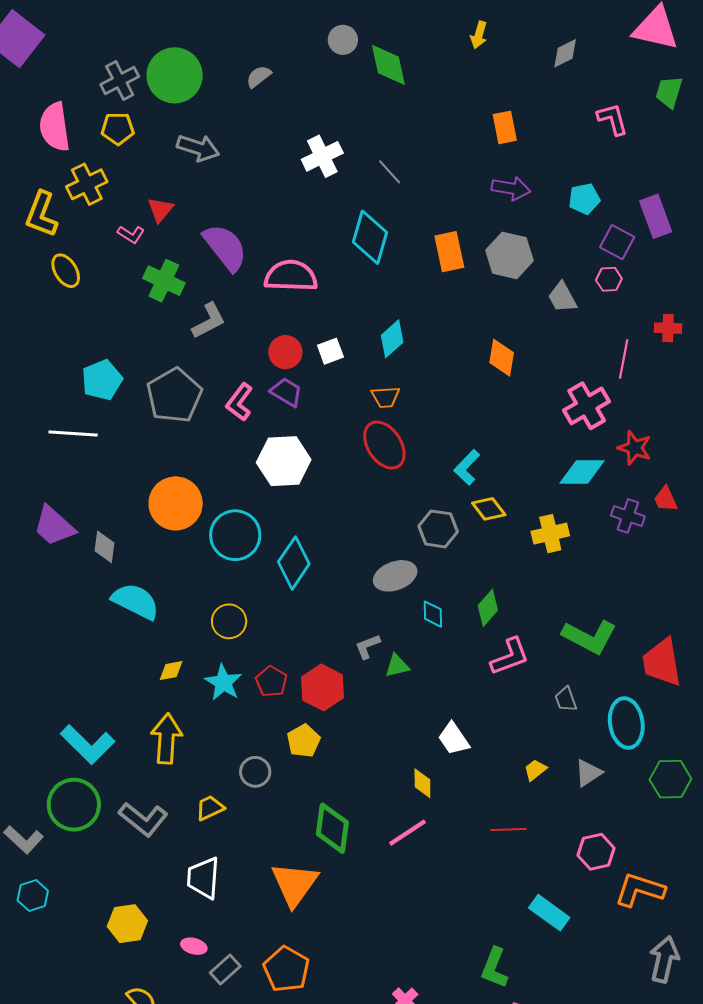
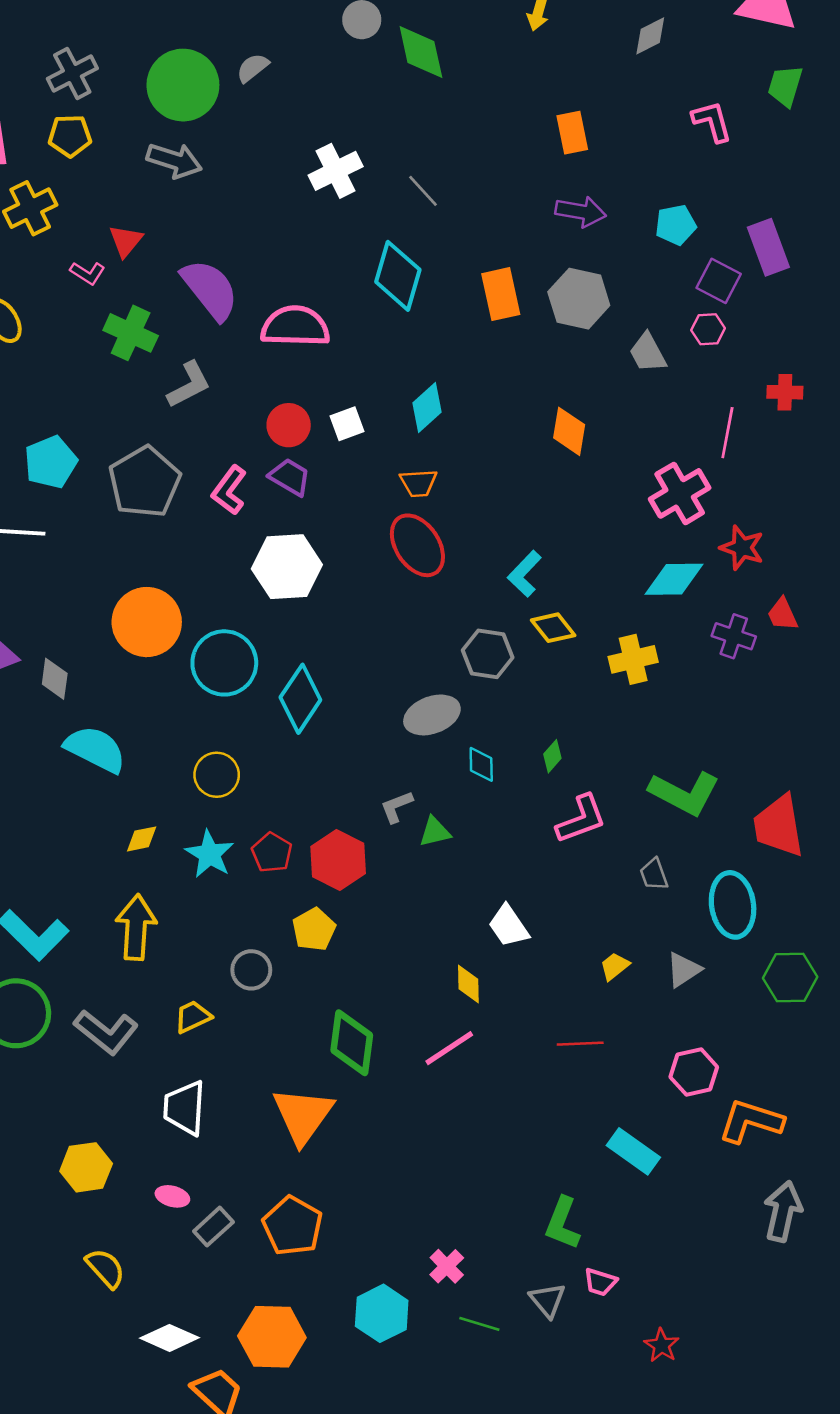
green circle: (175, 75) -> (183, 85), moved
green diamond: (488, 608) -> (552, 756), size x0.7

